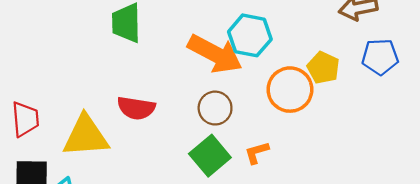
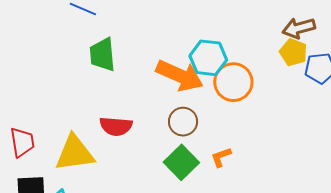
yellow pentagon: (323, 68) -> (293, 52), moved
orange circle: (290, 90) -> (233, 82), moved

